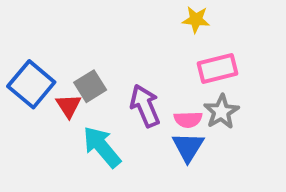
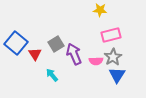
gray square: (90, 86) -> (56, 44), moved
cyan arrow: (102, 147) -> (52, 75), size x0.6
blue triangle: (188, 147) -> (117, 75), moved

